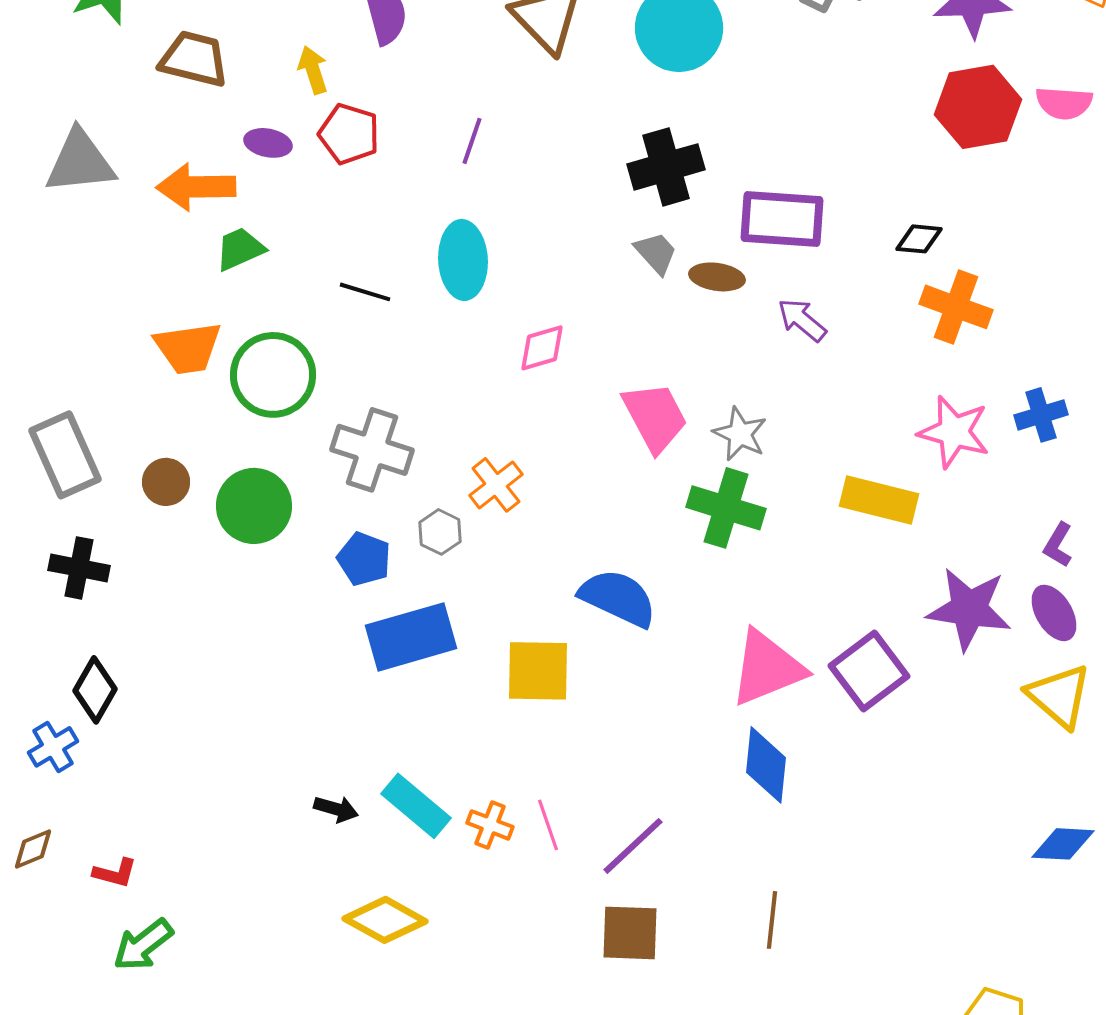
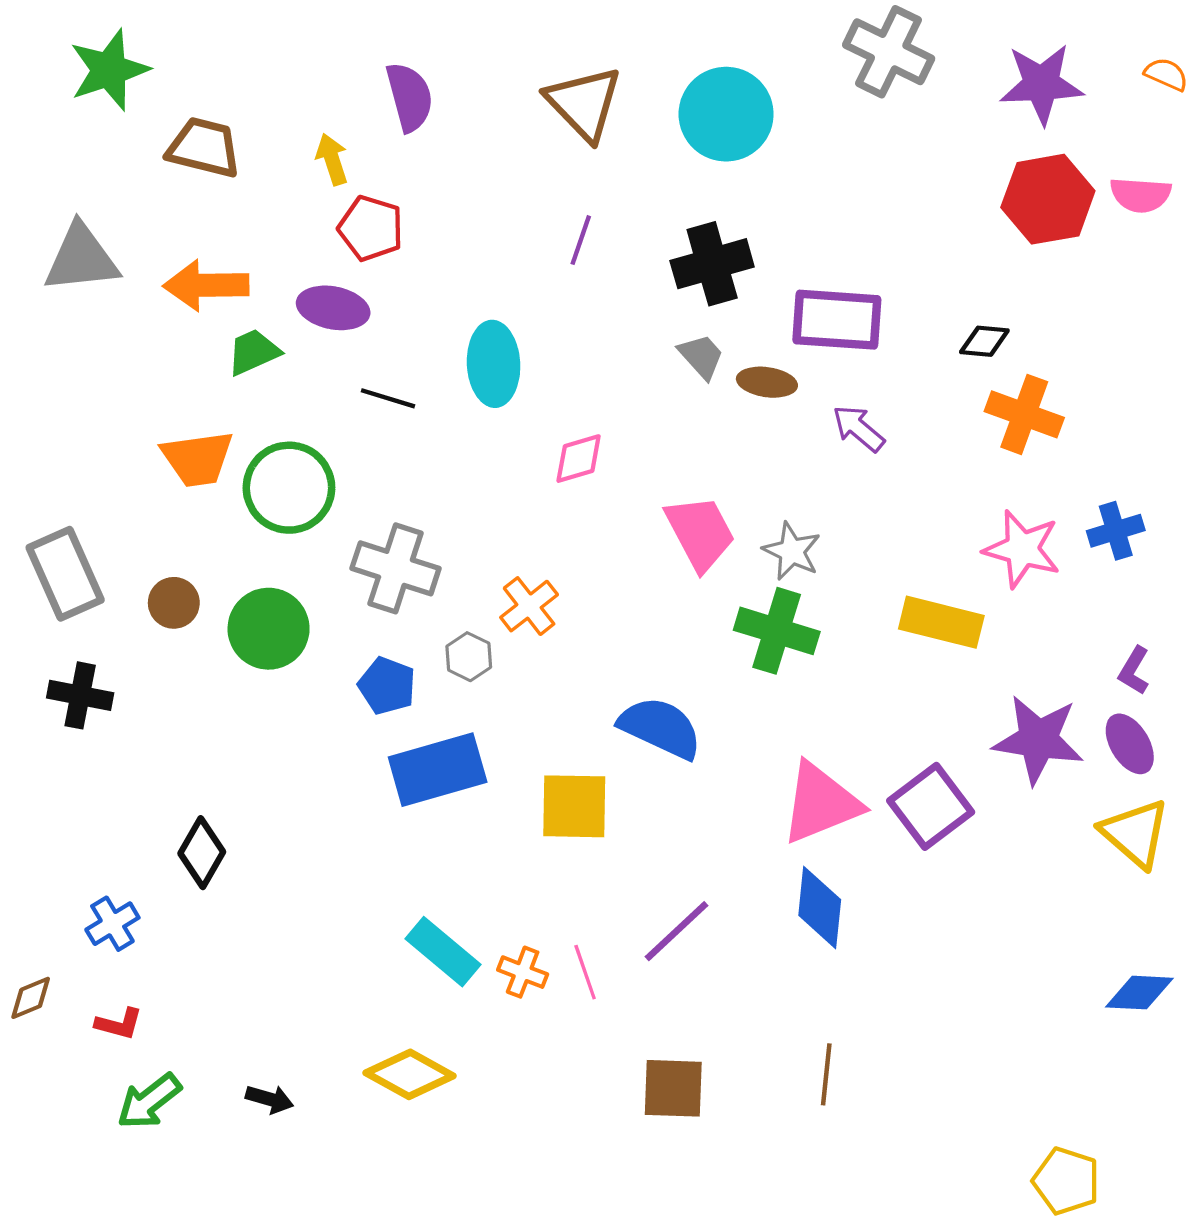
purple line: (472, 141) -> (581, 240), moved
purple ellipse: (268, 143) -> (333, 308), moved, size x1.4
black diamond: (95, 690) -> (202, 853), moved
blue cross: (53, 747) -> (112, 924), moved
black arrow: (336, 809) -> (270, 1099), moved
purple line: (633, 846) -> (677, 931), moved

